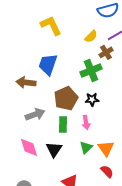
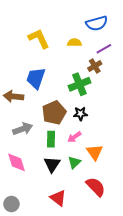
yellow semicircle: (91, 36) -> (74, 43), moved, turned -136
pink arrow: (86, 122) -> (74, 137), turned 64
orange triangle: (106, 148) -> (95, 152), moved
black triangle: (54, 149) -> (52, 164), moved
red semicircle: (107, 171) -> (96, 187), size x1.5

